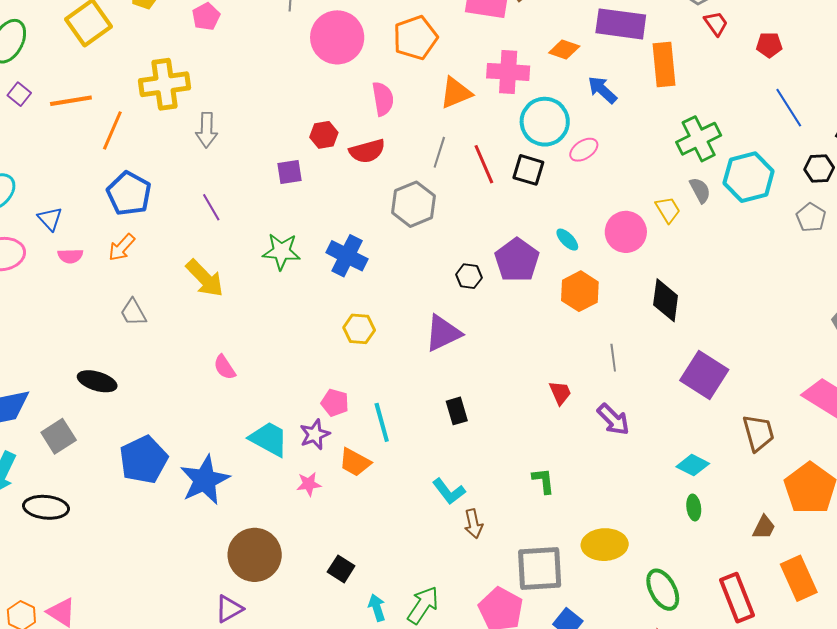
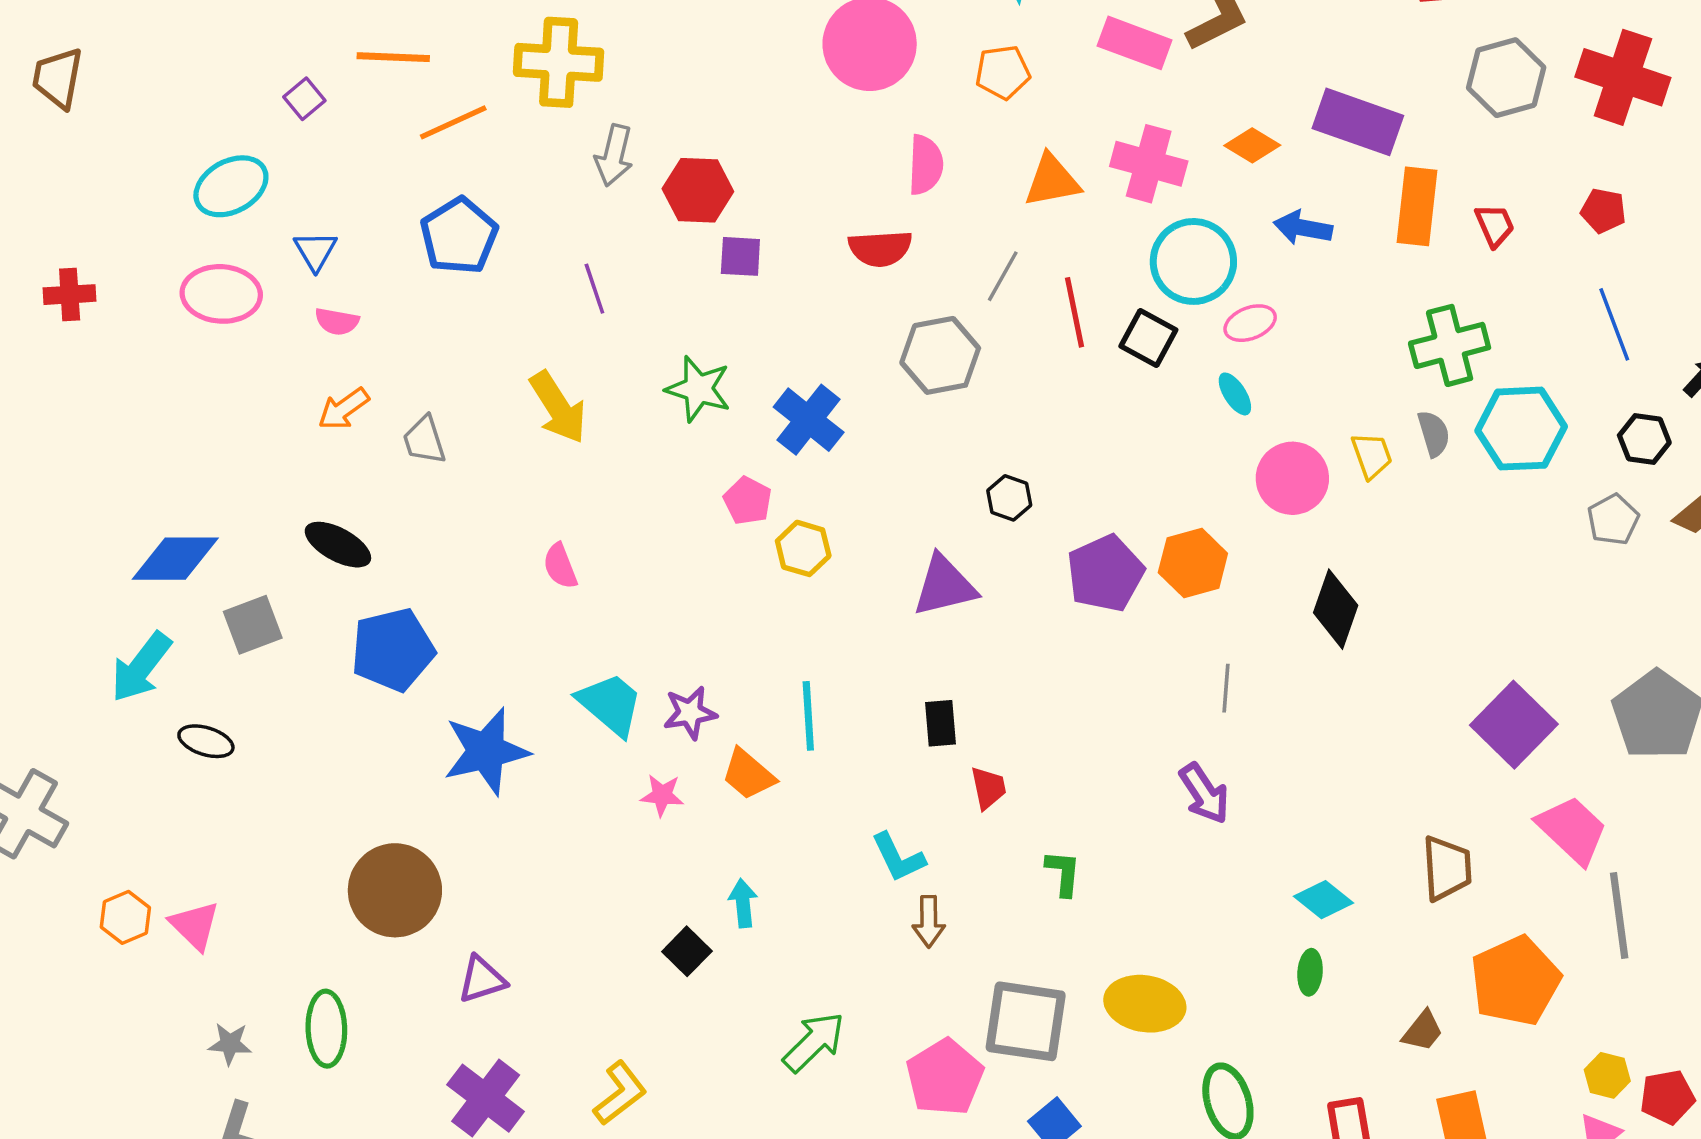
red trapezoid: (716, 23) -> (1495, 225), moved
orange pentagon: (415, 38) -> (1003, 72), size x0.7
blue arrow: (602, 90) -> (1303, 228), turned -44
purple square: (19, 94) -> (304, 99), moved
orange line: (112, 130) -> (453, 122), turned 30
red hexagon: (324, 135) -> (698, 190), moved, size x1.4
cyan ellipse: (567, 240) -> (1235, 394), moved
orange arrow: (122, 247) -> (344, 409), moved
purple pentagon: (517, 260) -> (1105, 573), moved
purple square: (704, 375) -> (1514, 725), moved
red trapezoid: (560, 393) -> (988, 788), moved
pink pentagon: (335, 403) -> (748, 501), moved
blue pentagon: (144, 460) -> (393, 650), moved
black ellipse: (46, 507) -> (206, 741), size x0.7
brown circle: (255, 555) -> (395, 890), moved
cyan arrow: (377, 608) -> (743, 903), moved

